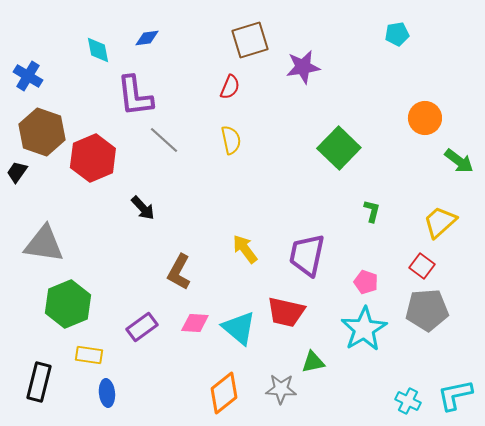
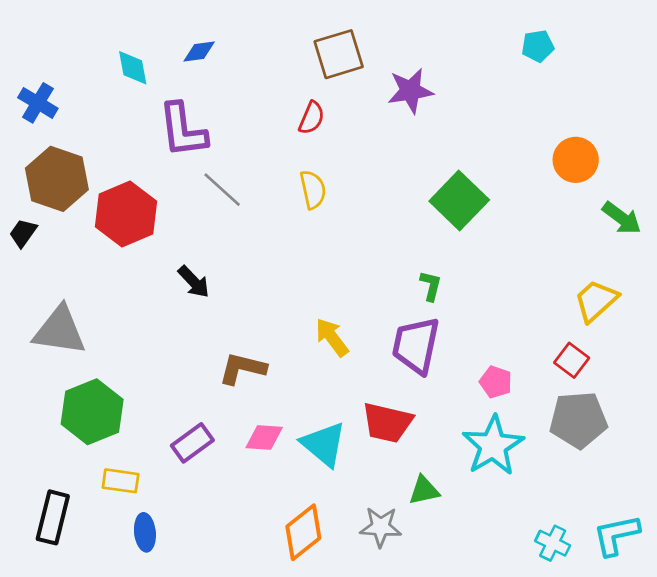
green L-shape: (372, 211) -> (431, 286), moved
brown L-shape: (179, 272) -> (242, 368), turned 75

